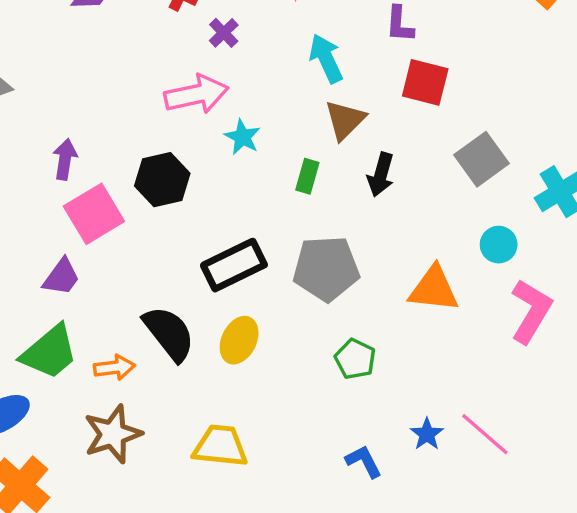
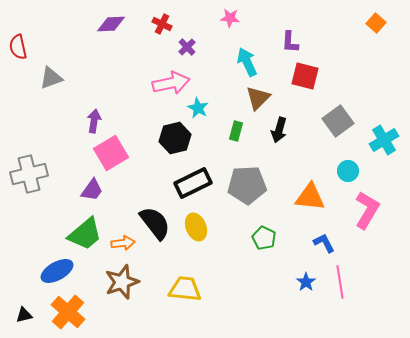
black hexagon: (162, 180) -> (175, 138), moved
yellow ellipse: (239, 340) -> (196, 227), turned -48
pink line: (485, 434) -> (340, 282), turned 40
blue L-shape: (364, 461) -> (324, 243), moved

